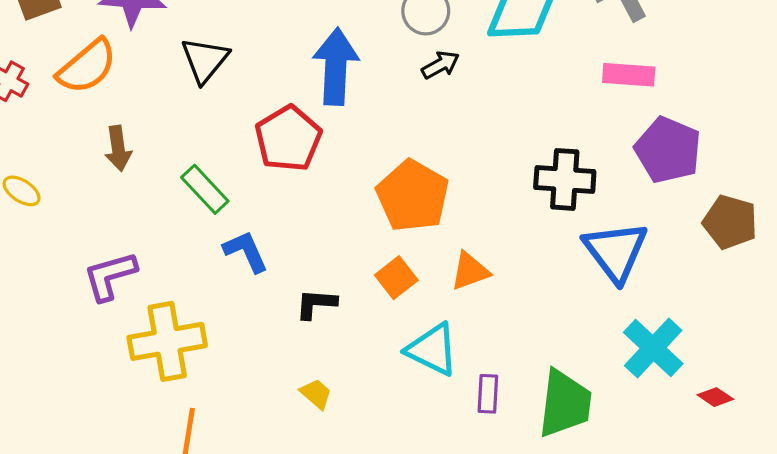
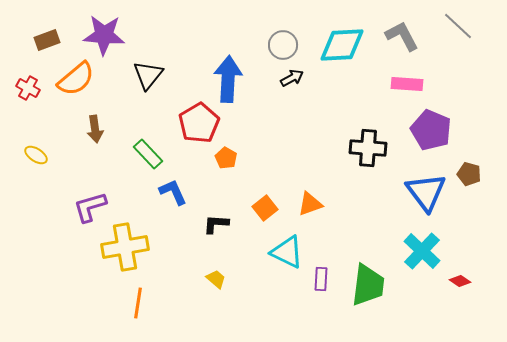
orange pentagon: (413, 196) -> (226, 158), moved, size x0.5
brown pentagon: (730, 222) -> (469, 174), size x0.7
blue triangle: (616, 251) -> (426, 192), moved

